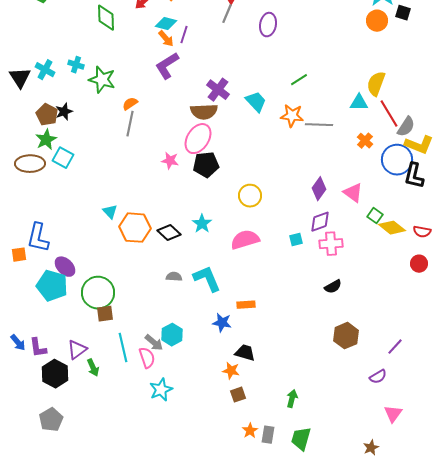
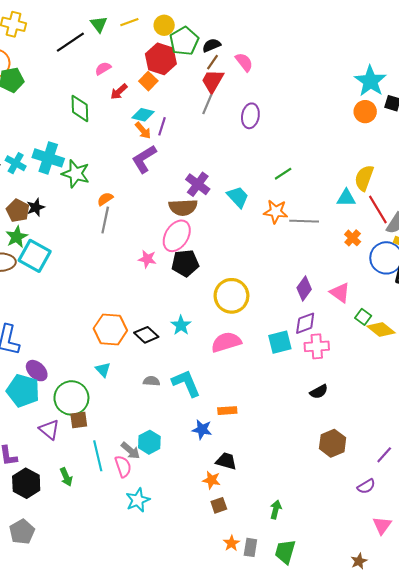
cyan cross: (76, 65) -> (48, 158), size x1.8
cyan square: (63, 158) -> (35, 256), size x1.4
yellow circle: (250, 196) -> (231, 296), size x1.4
cyan triangle: (110, 212) -> (103, 370), moved
cyan square: (296, 240) -> (280, 342), size x1.6
purple triangle: (77, 350) -> (49, 430), moved, turned -45

